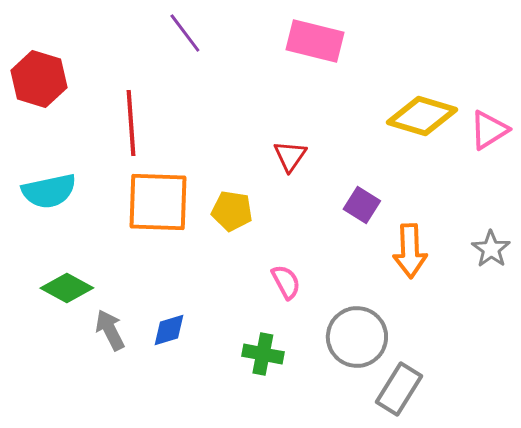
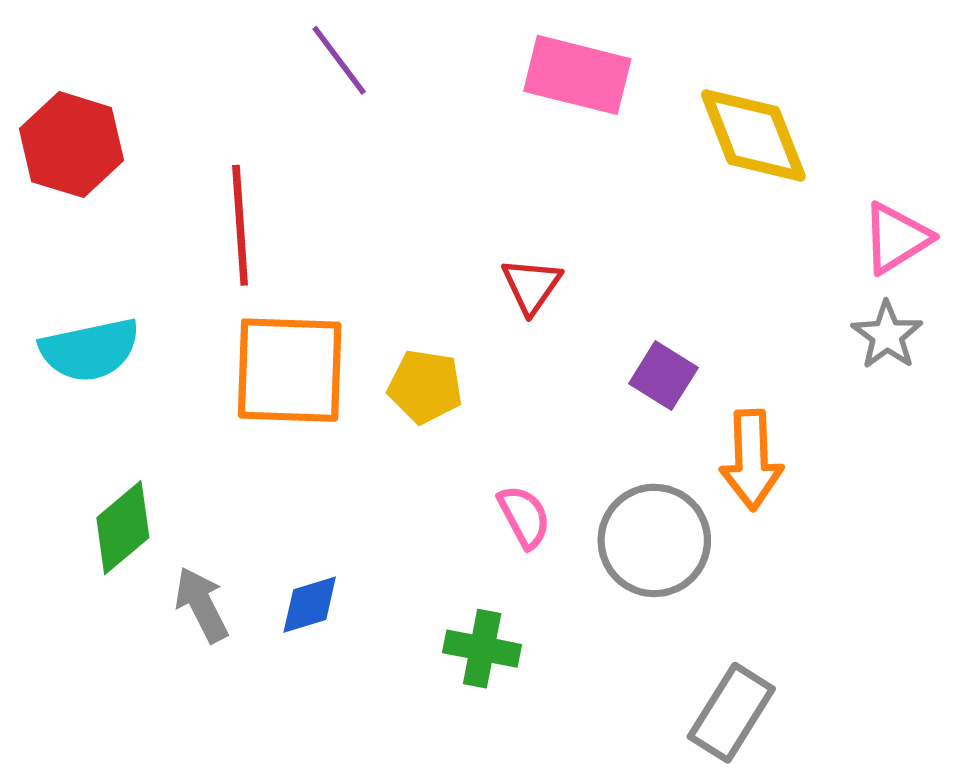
yellow diamond: (422, 116) -> (753, 135), moved, turned 52
gray star: (491, 249) -> (887, 335), moved
green diamond: (67, 288) -> (123, 528), turned -69
gray circle: (357, 337) -> (654, 540), moved

